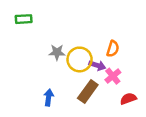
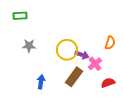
orange semicircle: (113, 49) -> (110, 43), moved
gray star: (57, 52) -> (29, 46), moved

